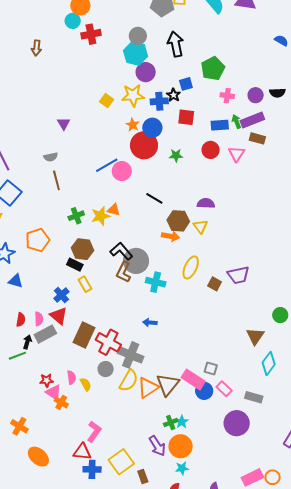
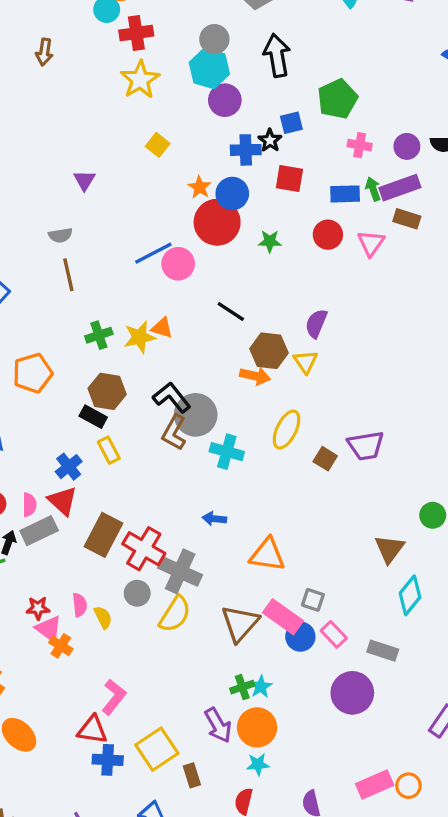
yellow star: (133, 95) -> (140, 80), moved, turned -30
purple semicircle: (206, 203) -> (316, 323), turned -72
orange triangle: (148, 388) -> (267, 555), moved, turned 40

